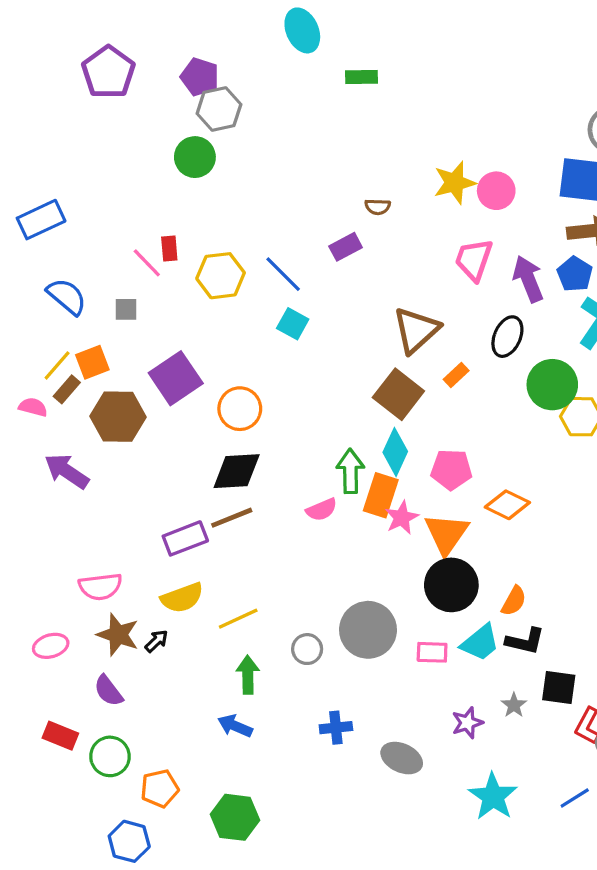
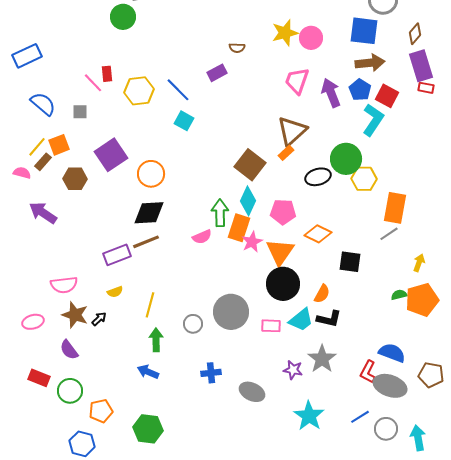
brown triangle: (416, 330) -> (292, 131), moved
black ellipse: (507, 337) -> (318, 177), moved, turned 50
brown hexagon: (118, 417) -> (75, 179), size x0.7
yellow semicircle: (182, 598) -> (115, 292), size x0.6
yellow line: (238, 619) -> (150, 305), turned -50
black square: (559, 688) -> (350, 262), moved
gray star: (514, 705) -> (322, 359), size x1.8
purple star: (467, 723) -> (293, 370), turned 30

